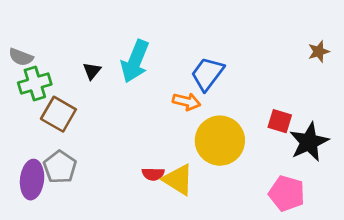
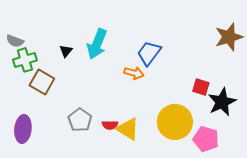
brown star: (319, 52) -> (229, 37), size x1.8
yellow circle: (220, 141) -> (175, 122), moved
gray pentagon: (60, 167) -> (80, 120), moved

